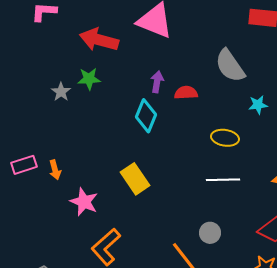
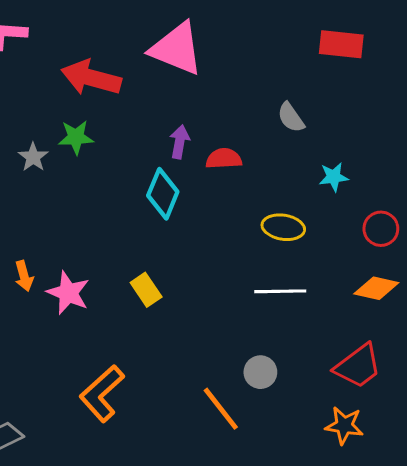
gray semicircle: (230, 66) -> (291, 117), size x0.6
yellow rectangle: (135, 179) -> (146, 290), size x0.7
pink star: (84, 202) -> (68, 293), moved

